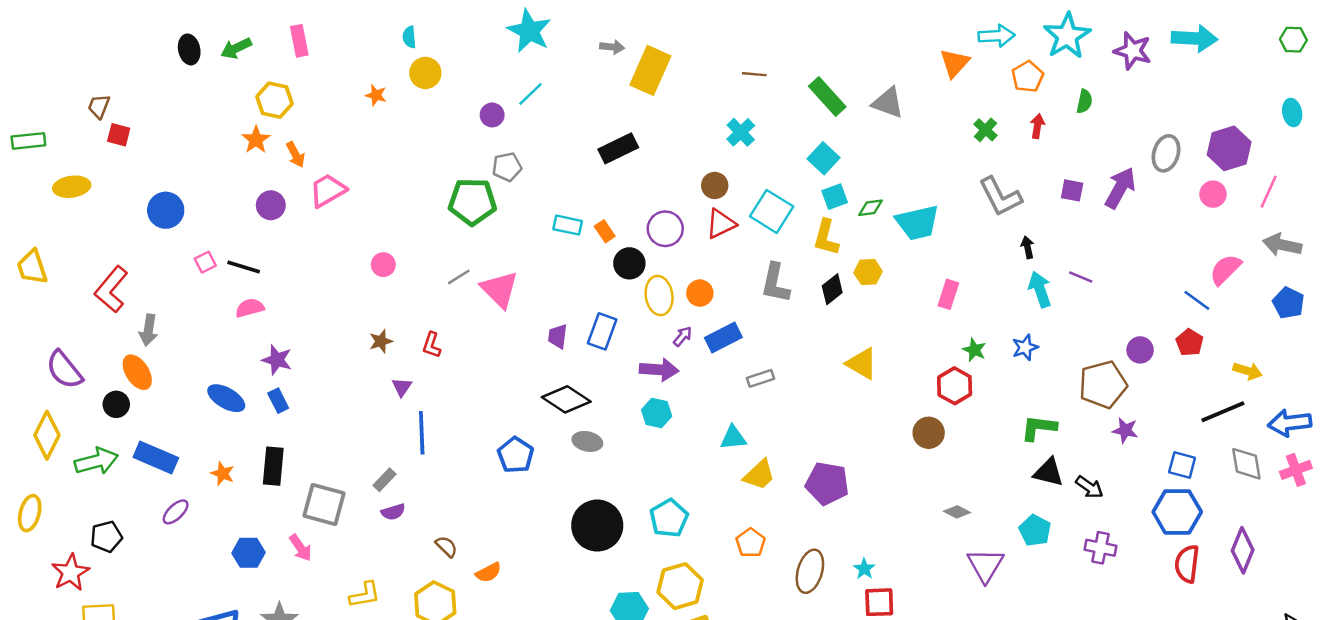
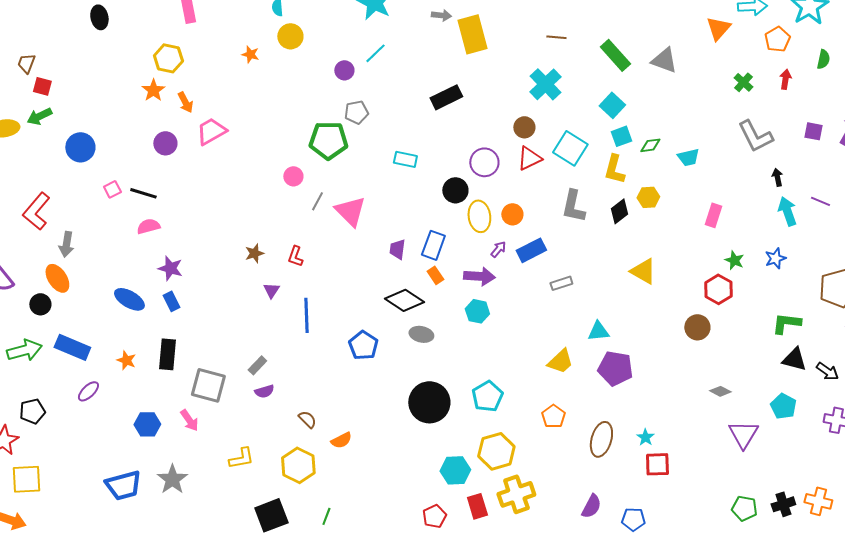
green arrow: (236, 48) -> (39, 116), moved
yellow rectangle: (650, 70) -> (472, 34), turned -39
cyan cross: (741, 132) -> (545, 84), size x1.4
cyan trapezoid: (917, 223) -> (688, 157), size x0.6
orange rectangle: (605, 231) -> (435, 275), moved
pink circle: (383, 265) -> (293, 176), moved
gray line: (459, 277) -> (317, 201), turned -30
blue line: (422, 433) -> (306, 315), moved
cyan triangle: (733, 438) -> (598, 331), moved

